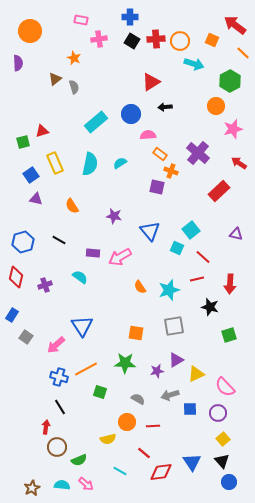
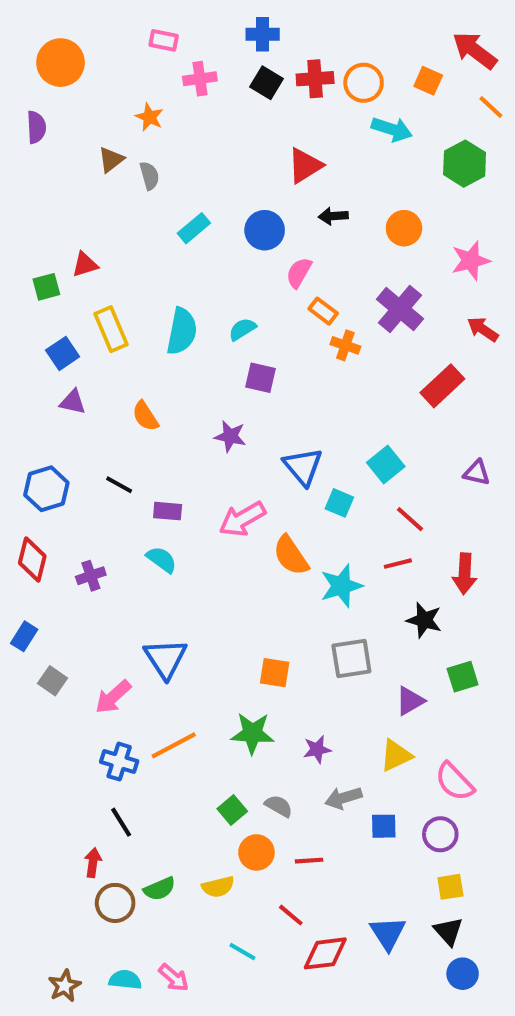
orange circle: (216, 106) -> (404, 228), moved
cyan rectangle: (96, 122) -> (194, 228), moved, size x0.7
pink semicircle: (148, 135) -> (299, 273), turned -56
purple square: (157, 187) -> (261, 378), moved
cyan square: (177, 248) -> (339, 503), moved
purple rectangle: (93, 253) -> (168, 511), moved
orange semicircle: (140, 287) -> (291, 555), moved, size x1.5
purple triangle: (176, 360) -> (410, 701), moved
green square: (100, 392) -> (232, 810), moved, turned 32
yellow square: (223, 439) -> (450, 887), turned 32
green semicircle: (79, 460) -> (160, 889), moved

